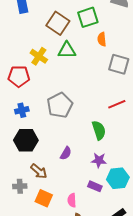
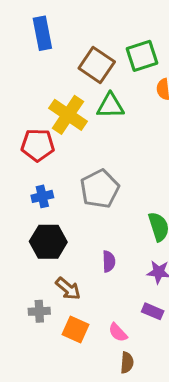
yellow cross: (39, 56) -> (68, 115), size x1.4
purple semicircle: (66, 153) -> (109, 261), turned -32
pink semicircle: (72, 200) -> (118, 332), turned -40

